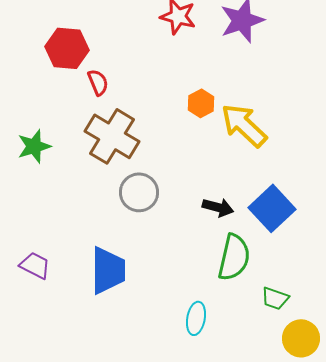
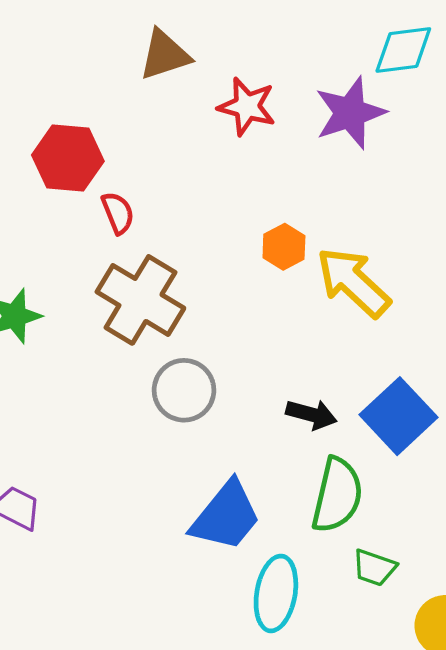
blue trapezoid: (108, 270) -> (226, 516), moved, turned 39
green trapezoid: (275, 298) -> (374, 568), moved
cyan ellipse: (196, 318) -> (276, 593), size x1.4

